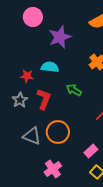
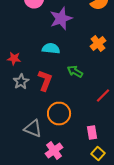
red star: (27, 76) -> (14, 58), moved
gray triangle: (32, 136) -> (33, 128), moved
pink rectangle: (91, 151) -> (92, 132), turned -56

